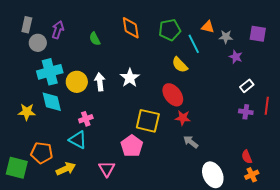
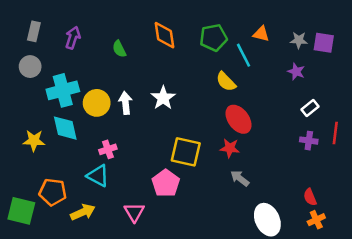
gray star: (226, 37) -> (299, 40), moved
gray circle: (38, 43) -> (30, 67), moved
red ellipse: (173, 95) -> (238, 119), moved

